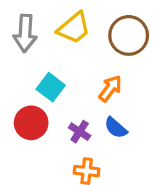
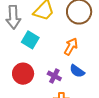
cyan square: (51, 87) -> (30, 40), moved

